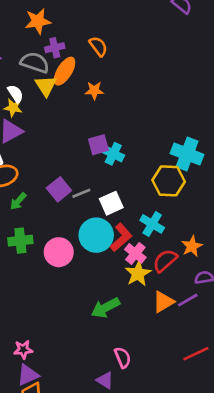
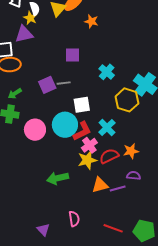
purple square: (98, 145) -> (73, 55), moved
cyan cross: (113, 154) -> (107, 72), moved
gray line: (81, 193) -> (64, 83), moved
green arrow: (18, 201) -> (15, 93), moved
red line: (196, 354) -> (113, 228), turned 30
pink semicircle: (123, 358) -> (74, 219), moved

